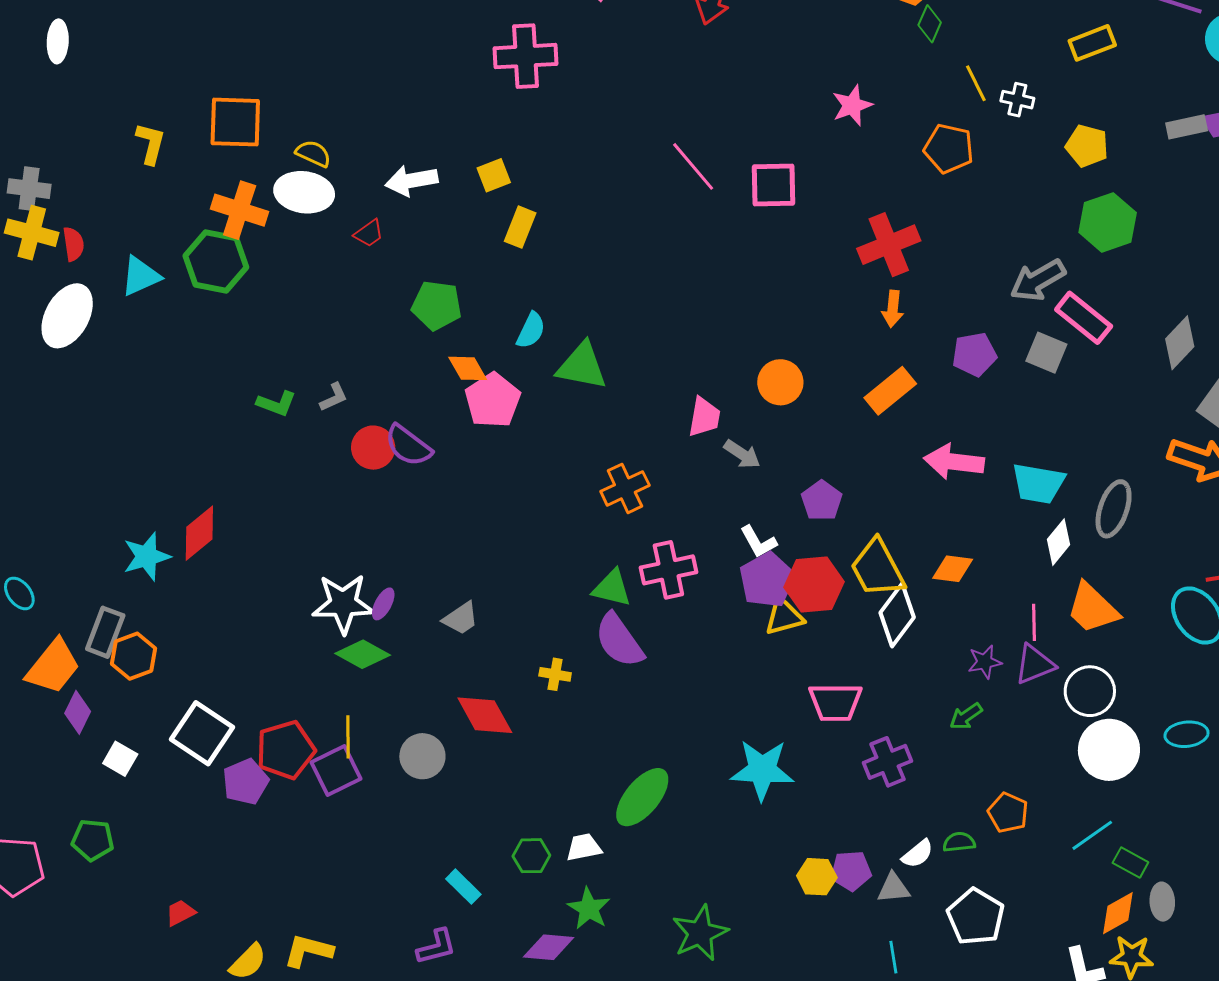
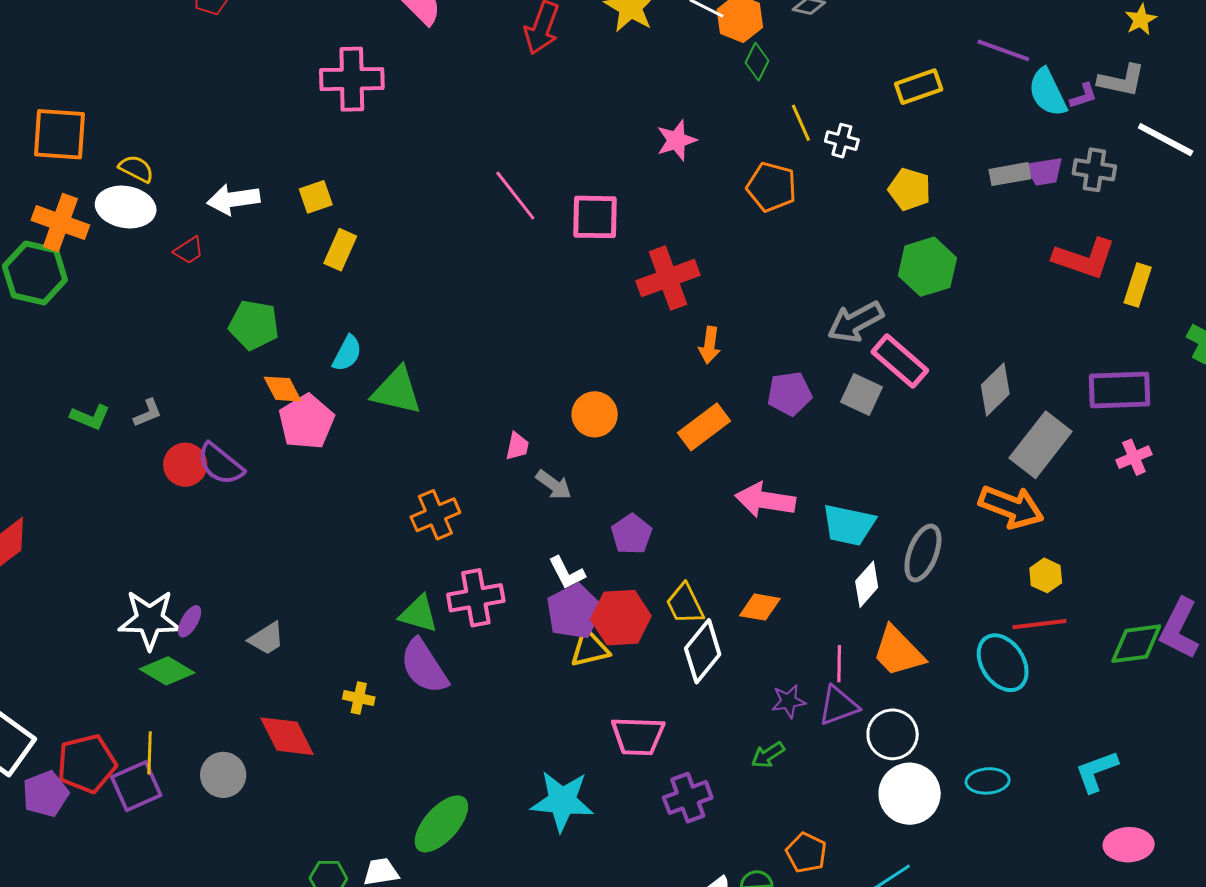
red cross: (889, 245) -> (668, 278), moved
pink trapezoid: (704, 417) -> (517, 446), size x0.7
yellow trapezoid: (878, 568) -> (685, 604), size x0.7

